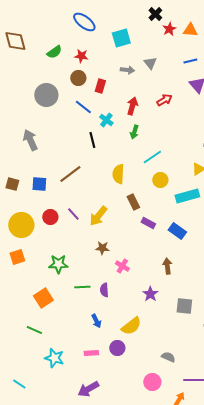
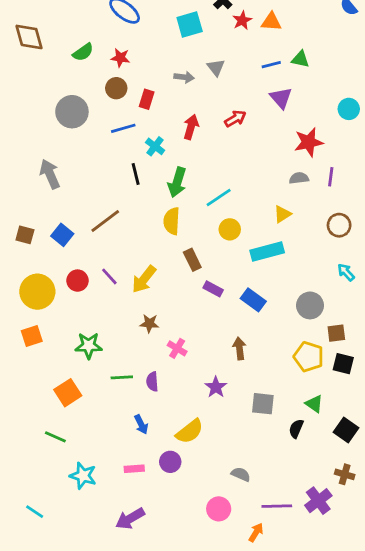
cyan square: (121, 38) -> (190, 25), moved
blue line: (83, 107) -> (123, 128), turned -54
green arrow: (134, 132) -> (177, 182), moved, size x1.5
blue square: (39, 184) -> (62, 235), turned 35

